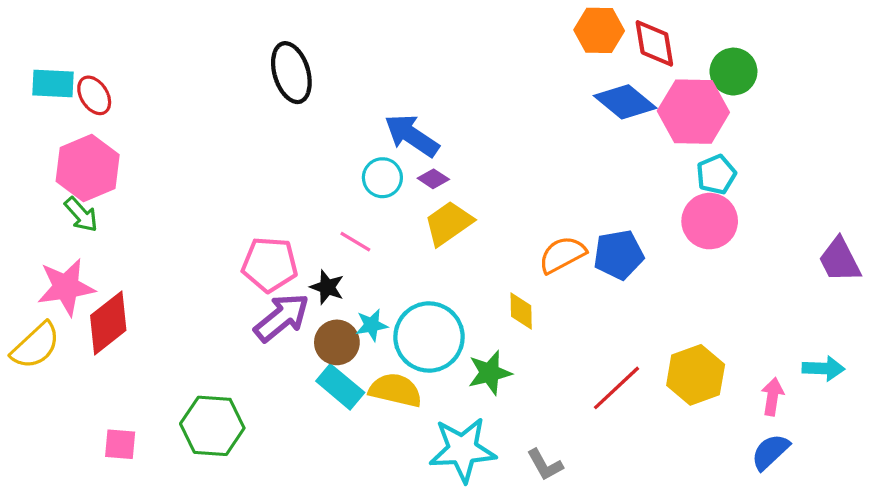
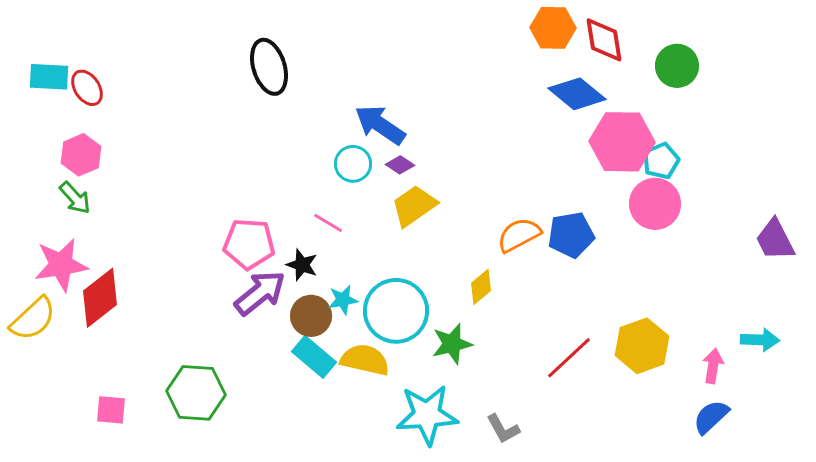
pink hexagon: (693, 112) -> (622, 142), moved
pink hexagon: (88, 168) -> (81, 155), size x0.7
yellow diamond: (521, 311) -> (481, 287), turned 51

